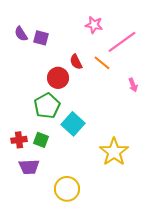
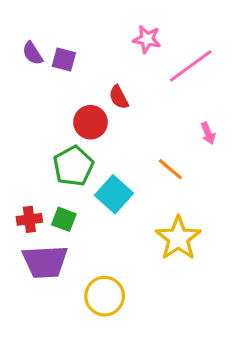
orange line: (102, 63) -> (170, 169), moved
purple trapezoid: (29, 167) -> (45, 262), size x1.4

